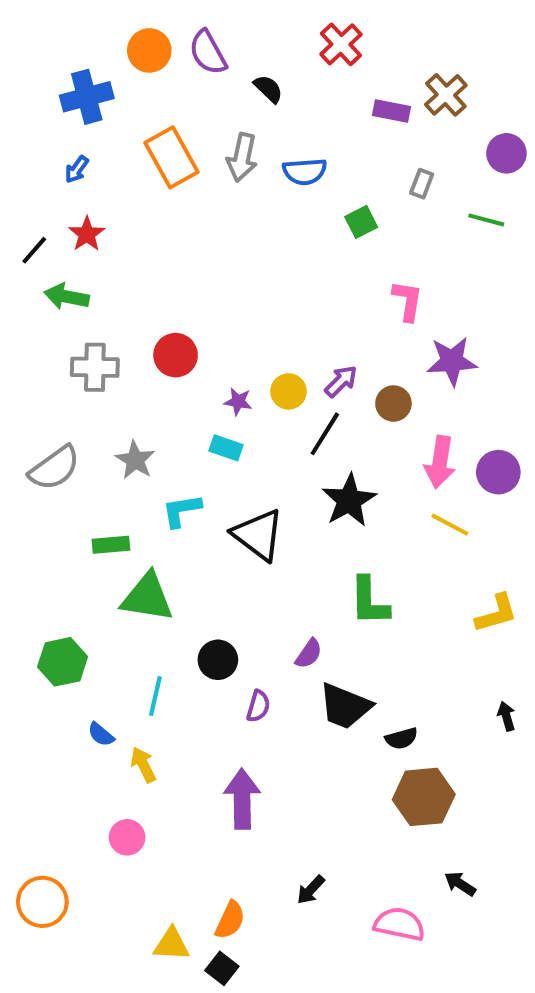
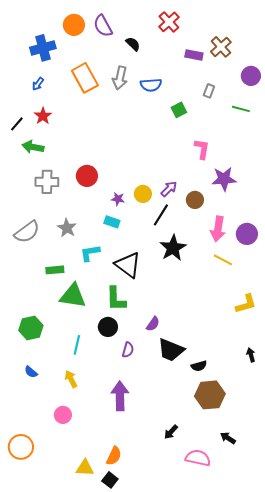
green L-shape: (369, 601) -> (116, 299), moved
blue semicircle: (101, 734) -> (31, 372), moved
black arrow: (311, 890) -> (171, 432), moved

